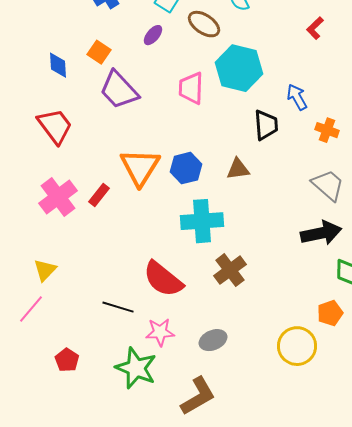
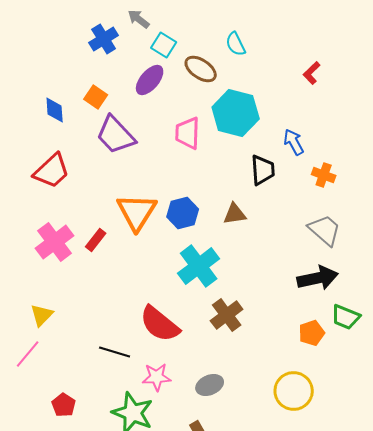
purple ellipse: (153, 35) -> (150, 80), size x1.5
red trapezoid: (55, 126) -> (52, 171), turned 84
cyan cross: (202, 221) -> (199, 266), turned -33
orange pentagon: (330, 313) -> (312, 333), moved

